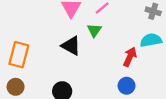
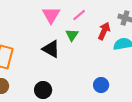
red arrow: (130, 57) -> (104, 31), moved

